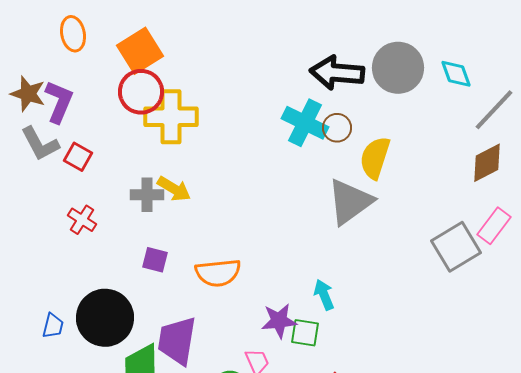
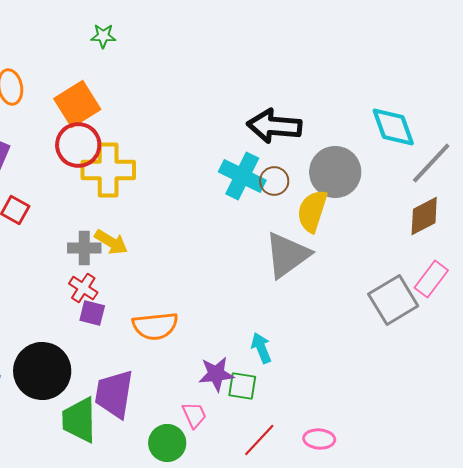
gray circle: (398, 68) -> (335, 172), moved
cyan diamond: (456, 74) -> (393, 127), size x1.4
red cross: (82, 220) -> (83, 288), moved

